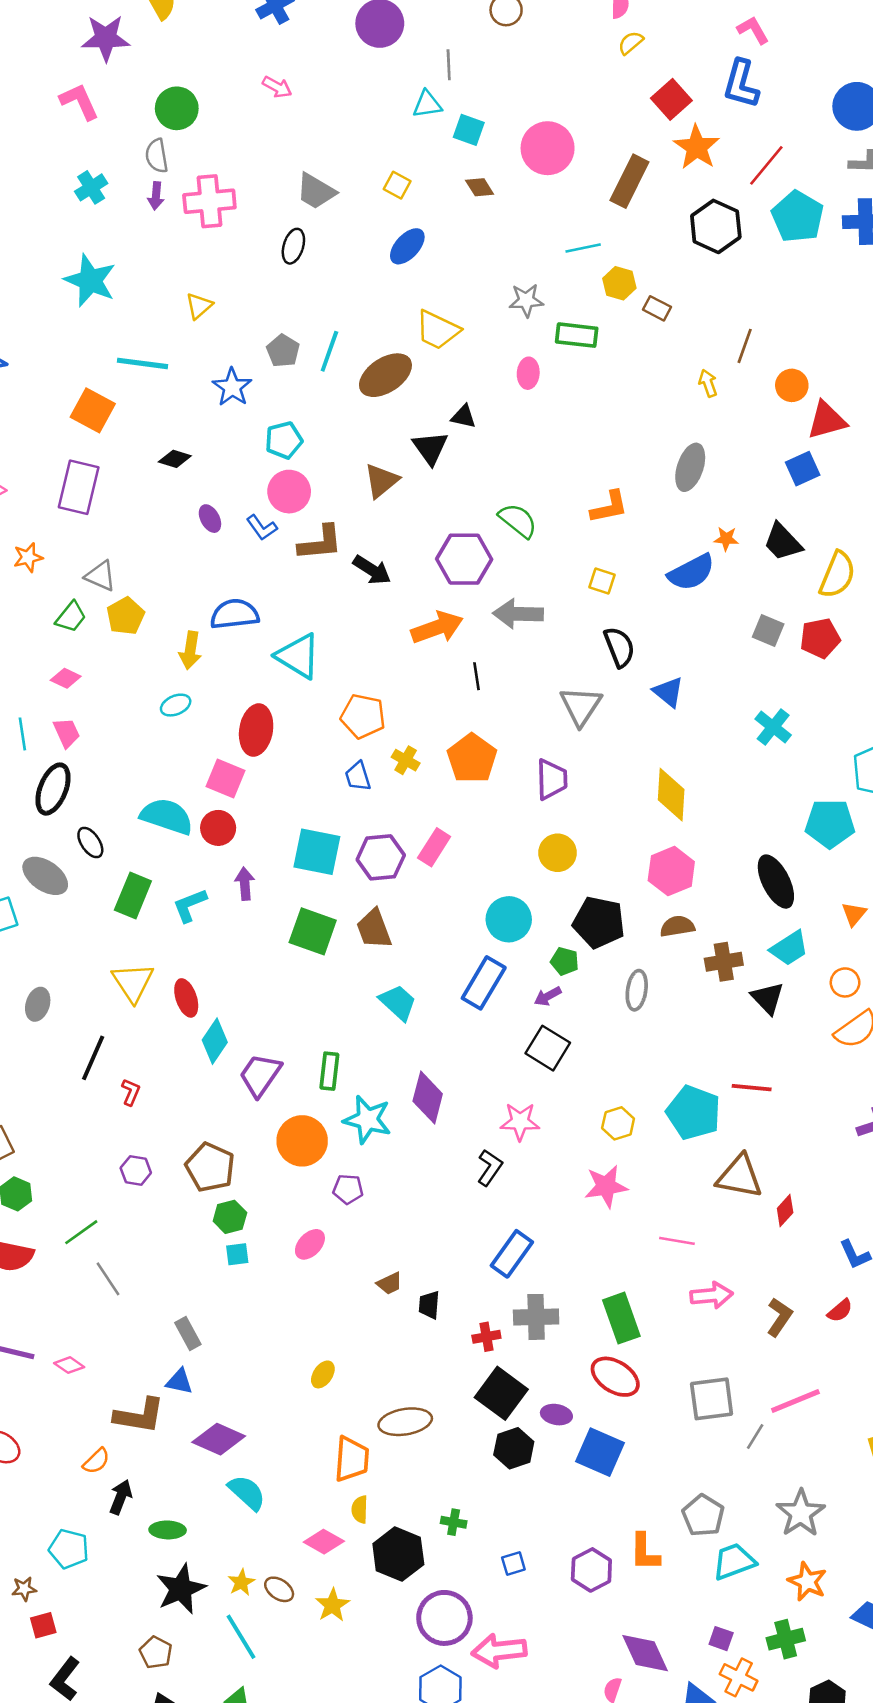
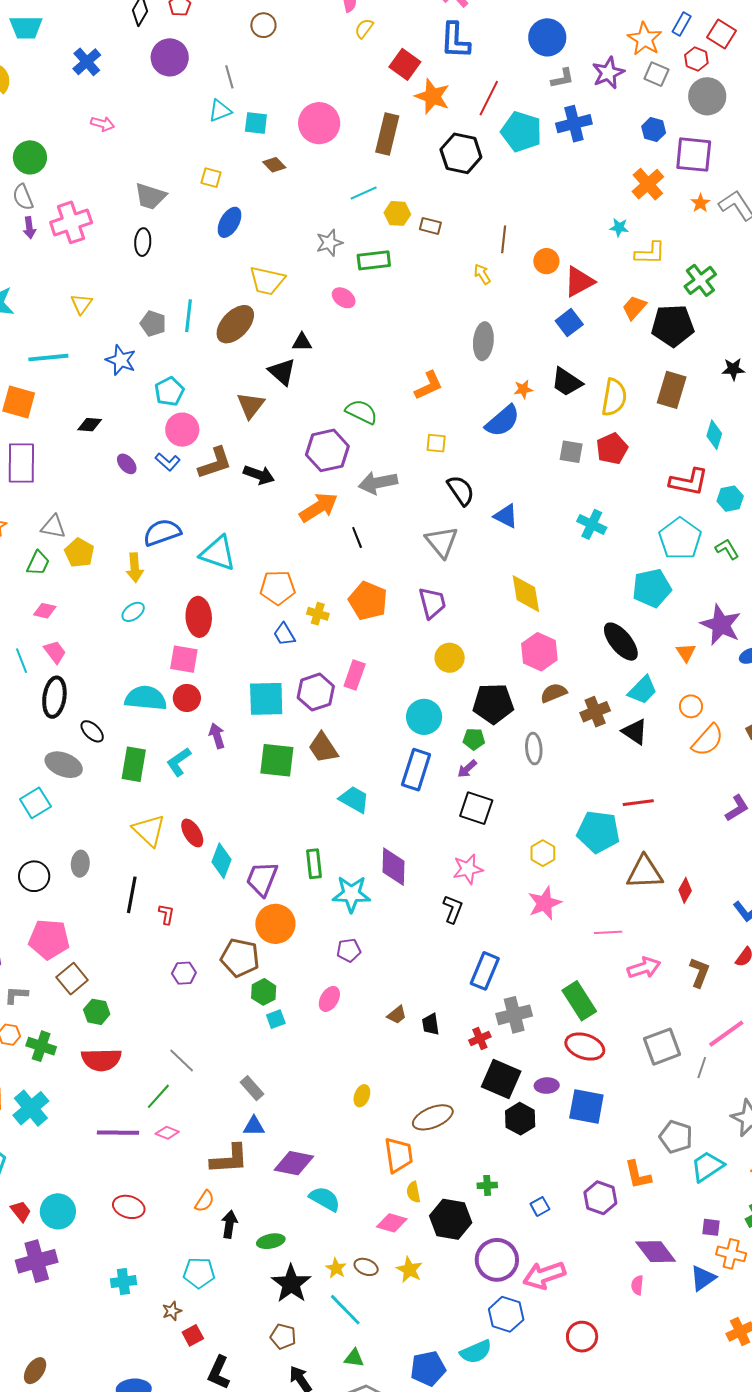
pink ellipse: (528, 373) -> (344, 298), turned -45
orange circle: (302, 1141) -> (275, 924), moved
green line: (81, 1232) -> (158, 1096), moved

